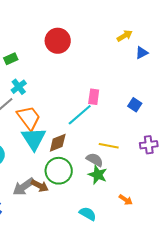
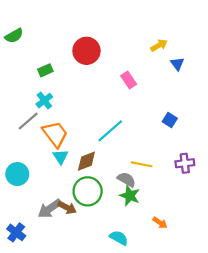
blue triangle: (142, 53) -> (177, 64), turned -40
green rectangle: (11, 59) -> (45, 70), moved
pink rectangle: (94, 97) -> (129, 80), moved, turned -42
cyan triangle: (34, 139) -> (61, 157), size x0.6

